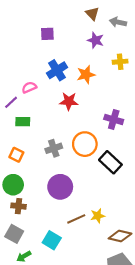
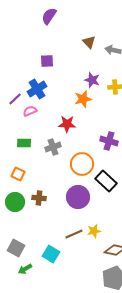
purple star: (95, 40) -> (92, 80), moved
blue cross: (57, 70) -> (37, 89), moved
purple line: (11, 102) -> (15, 99), moved
gray cross: (54, 148) -> (53, 147), moved
purple circle: (60, 187) -> (78, 197), moved
brown cross: (18, 206) -> (39, 198), moved

